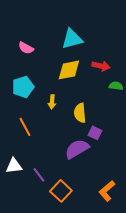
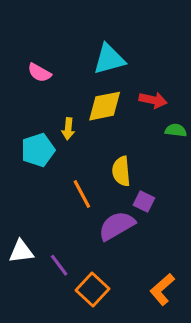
cyan pentagon: (23, 87) -> (38, 150), moved
yellow arrow: (52, 102) -> (68, 129), moved
orange line: (25, 127) -> (82, 194), moved

